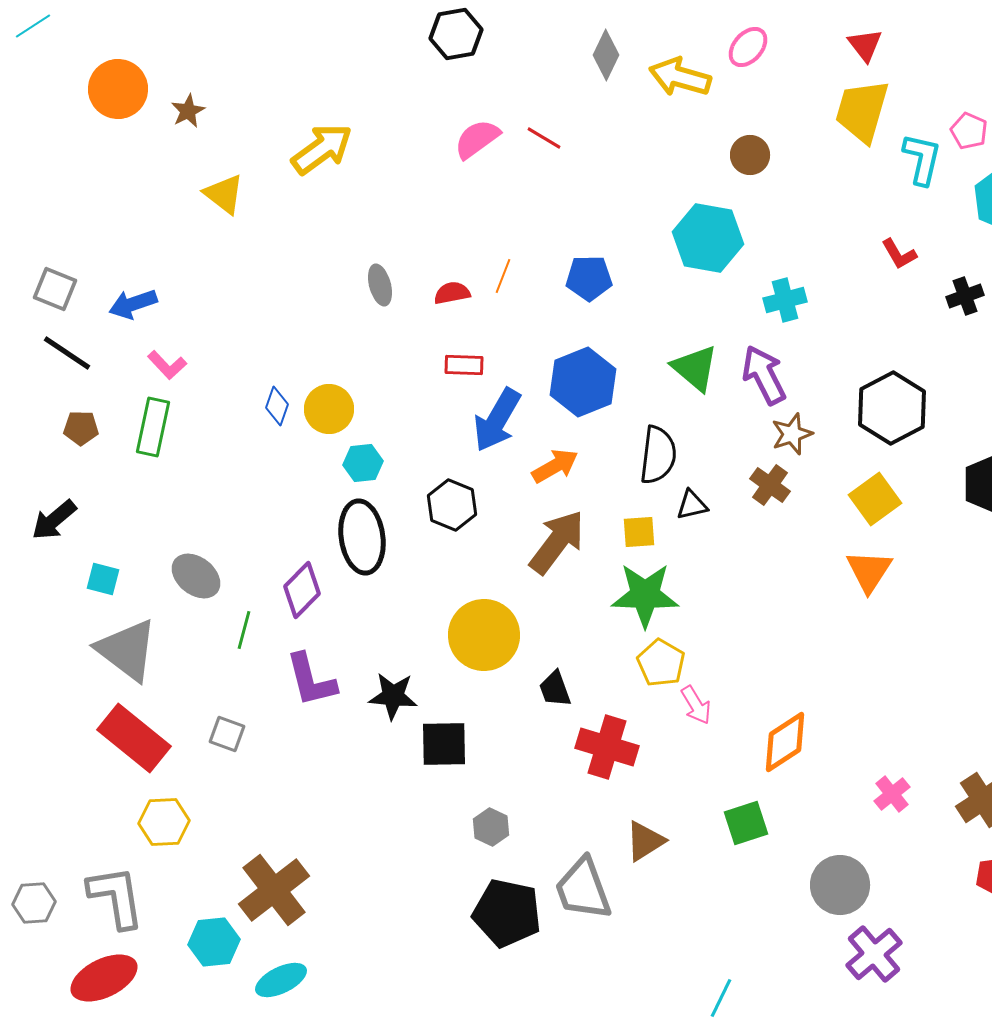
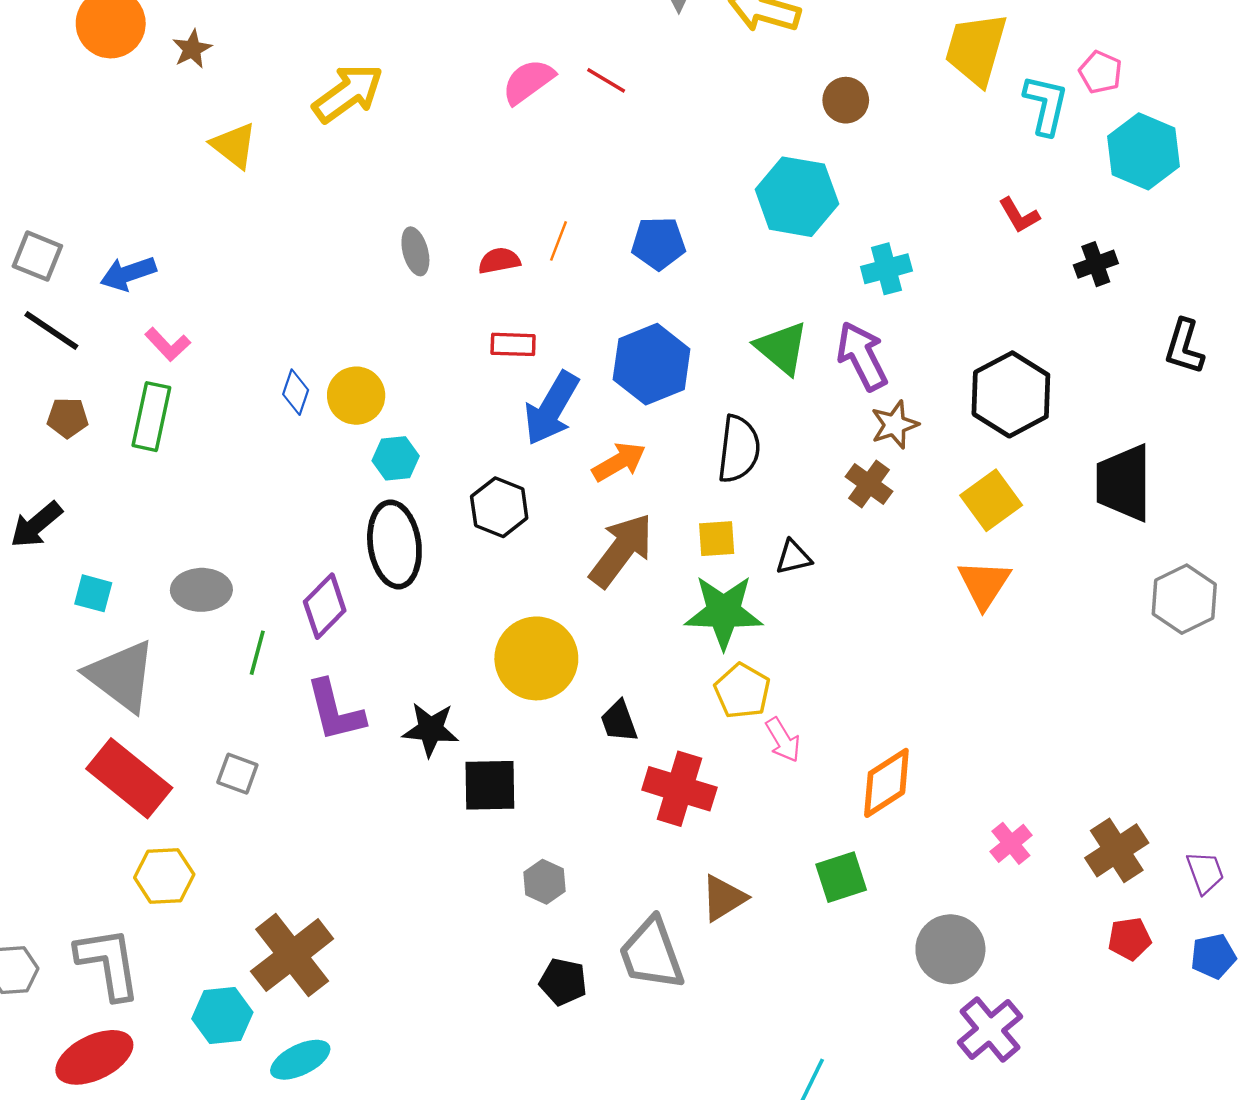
black triangle: (692, 505) -> (793, 557), moved
gray ellipse: (196, 576) -> (201, 590), turned -39
black pentagon: (507, 913) -> (563, 982), size x0.6

